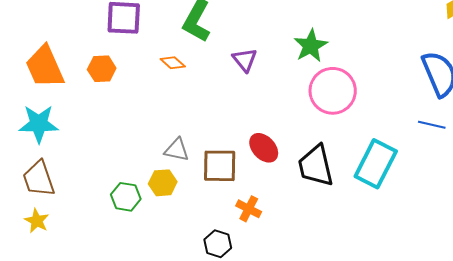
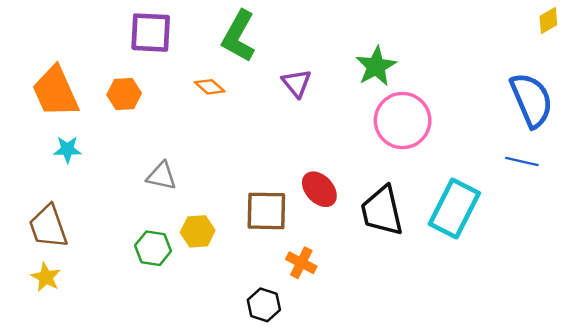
cyan star: (39, 124) -> (67, 149), moved, size x0.6
gray triangle: (177, 150) -> (162, 176), moved

